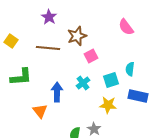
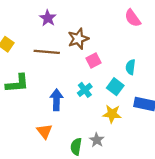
pink semicircle: (126, 27) -> (133, 18), moved
cyan semicircle: (130, 69) -> (130, 67), moved
cyan square: (111, 80) -> (115, 87), turned -35
orange triangle: (40, 111) -> (44, 131), moved

